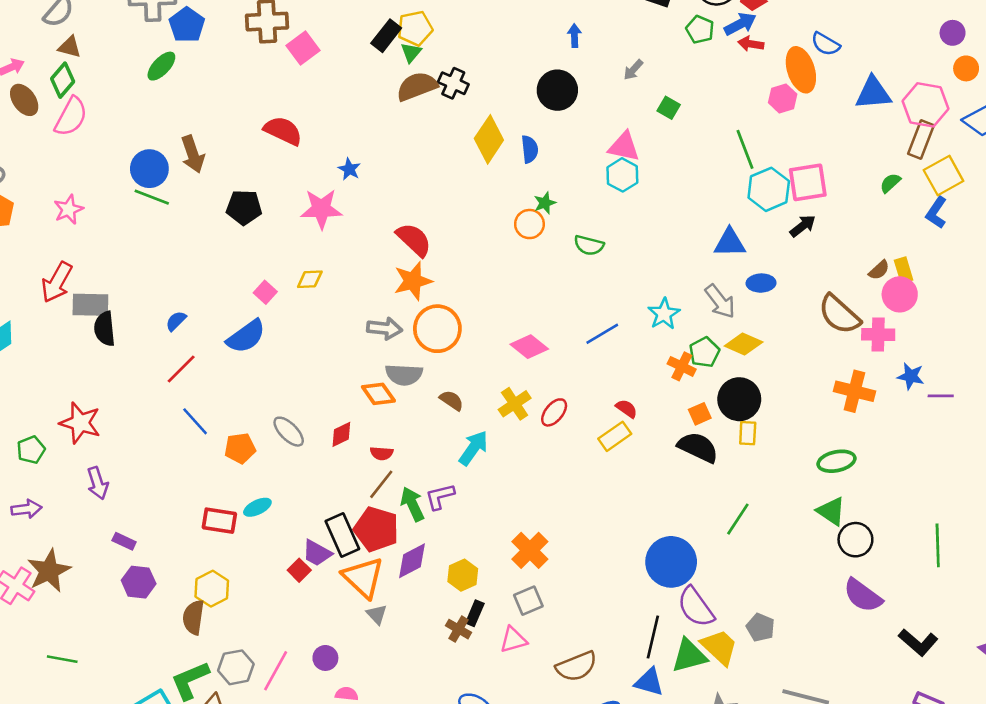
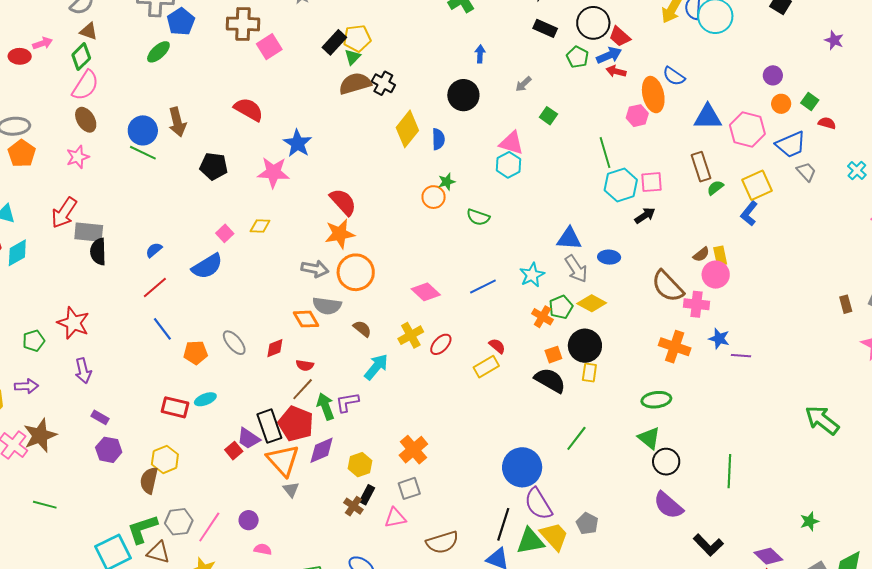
brown ellipse: (24, 100) -> (86, 120), moved
brown rectangle: (921, 139) -> (701, 167), moved, turned -44
blue star: (349, 169) -> (297, 143), size x1.6
pink square: (808, 182) -> (651, 182), size x0.7
blue triangle: (730, 243) -> (569, 239), moved

